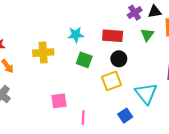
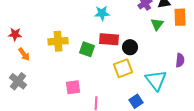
cyan star: (76, 35) -> (102, 13), moved
red rectangle: (113, 36) -> (109, 39), moved
green square: (84, 60) -> (87, 49), moved

